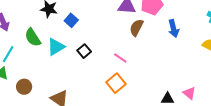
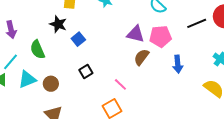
cyan triangle: (56, 47) -> (27, 79), moved
brown circle: (24, 87) -> (51, 84), moved

